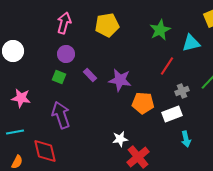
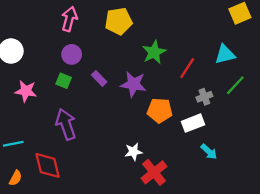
green star: (160, 30) -> (154, 52), moved
cyan triangle: (191, 43) -> (225, 54), moved
pink star: (21, 98) -> (26, 91), moved
cyan arrow: (186, 139) -> (209, 152), turned -35

